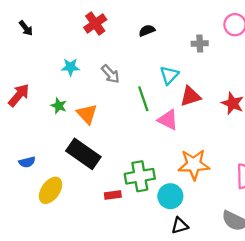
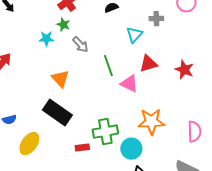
cyan triangle: (169, 75) -> (134, 35), moved
green star: (59, 106) -> (63, 25), moved

